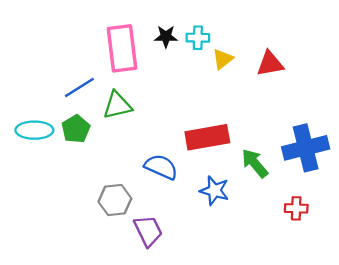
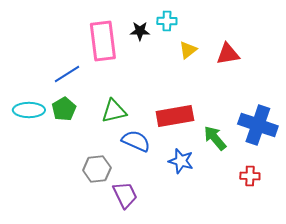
cyan cross: (198, 38) -> (167, 21), moved
green triangle: (117, 105) -> (114, 111), moved
blue cross: (306, 148) -> (258, 125), turned 33

